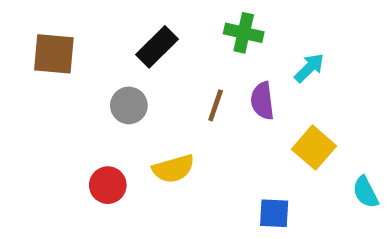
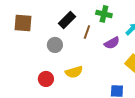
purple semicircle: (262, 101) -> (112, 43), turned -112
brown line: (216, 105) -> (87, 32), moved

